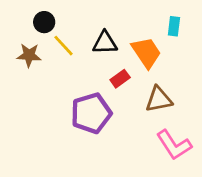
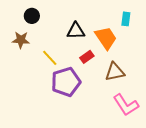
yellow line: (64, 46) -> (50, 58), moved

